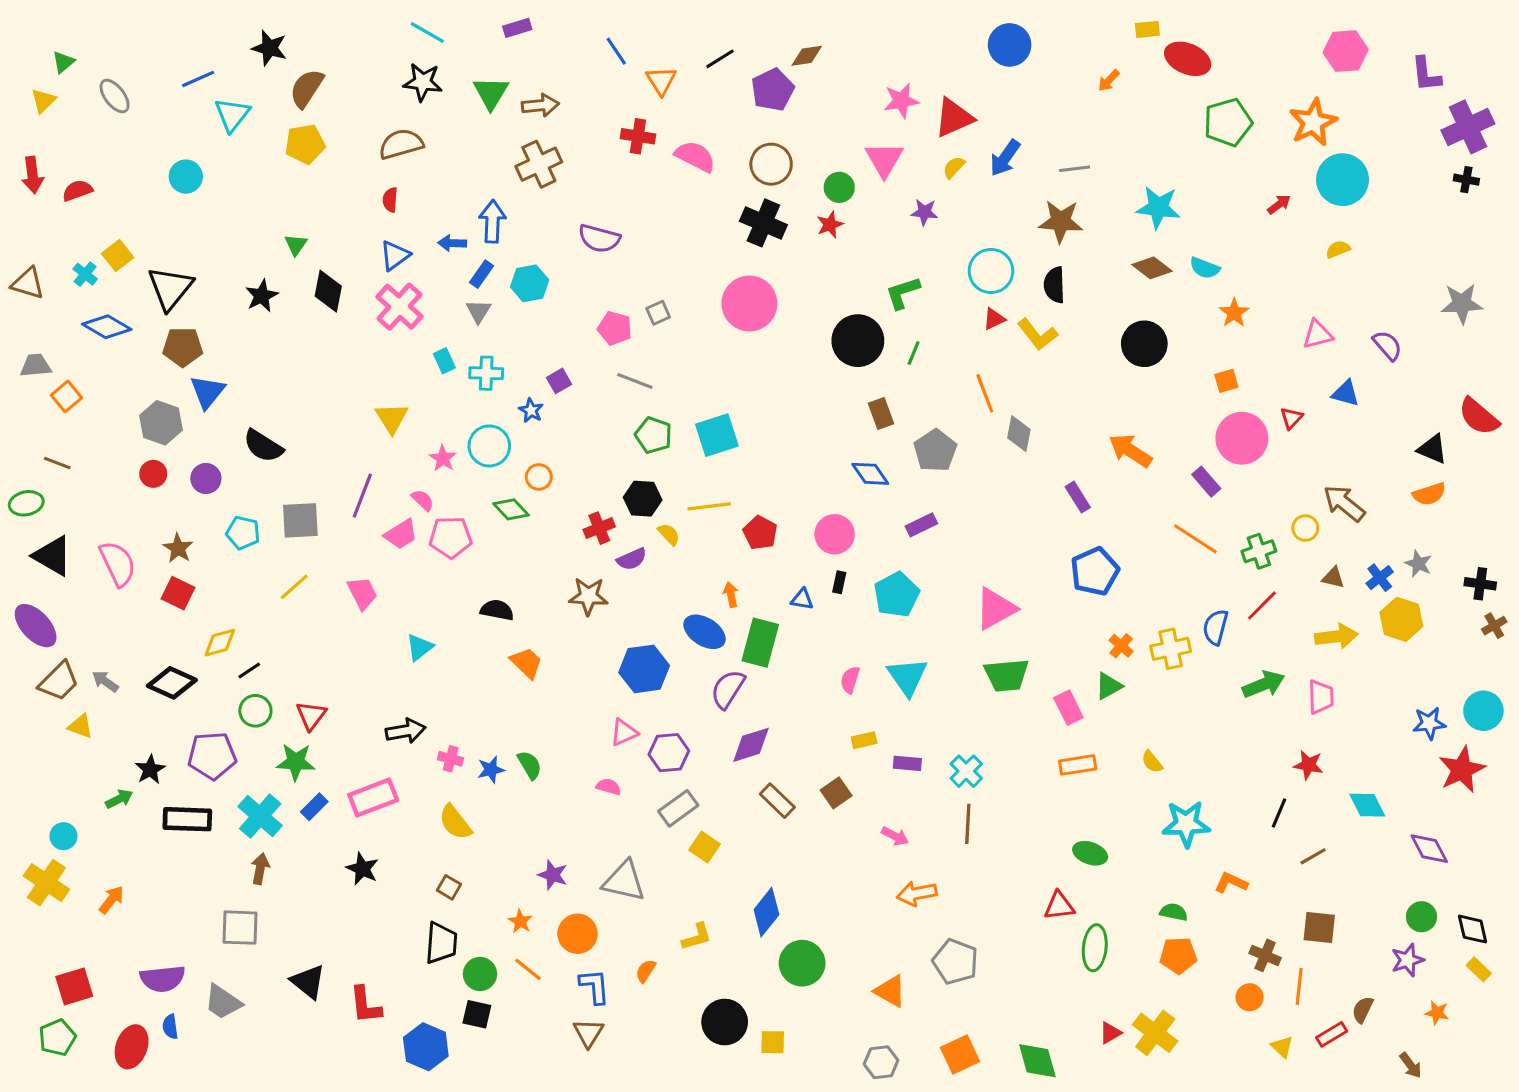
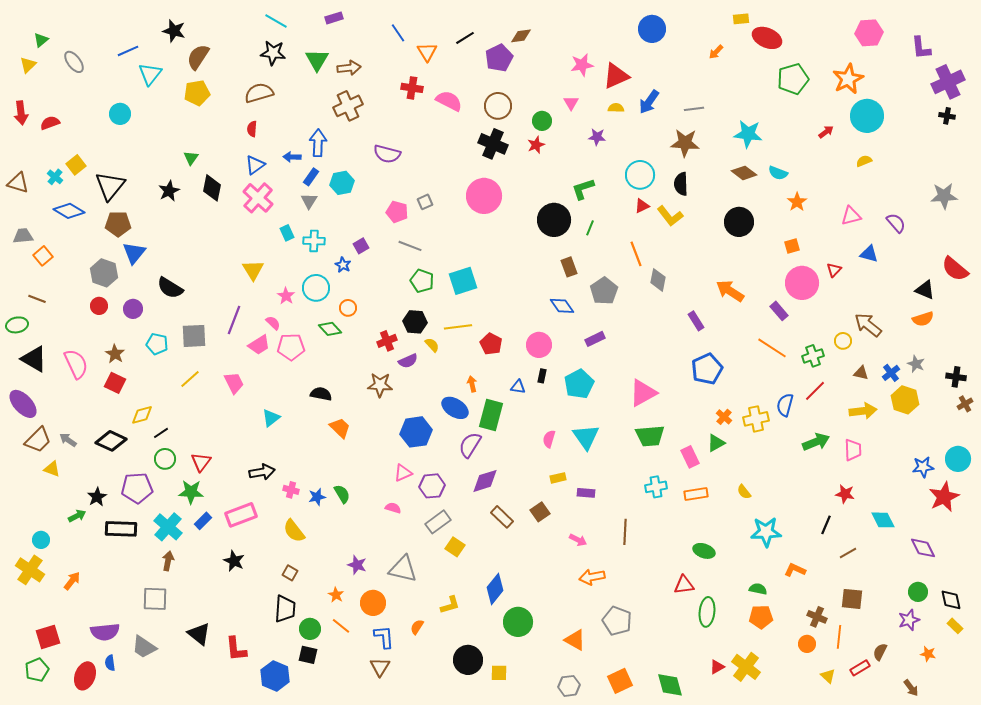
pink triangle: (884, 159) -> (571, 103), size x0.6
yellow semicircle: (954, 167) -> (616, 108), turned 49
cyan cross: (966, 771) -> (656, 487), moved, turned 35

